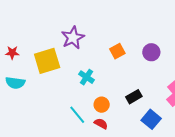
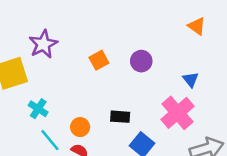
cyan cross: (86, 77) -> (38, 109), moved
black rectangle: (134, 97) -> (120, 117), turned 35

